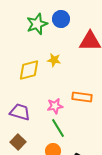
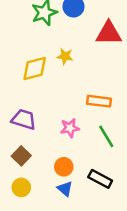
pink star: (55, 106) -> (70, 128), moved
green line: (58, 128) -> (106, 136), moved

